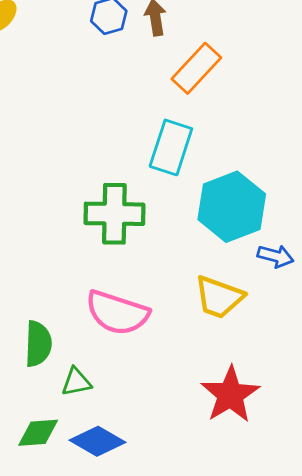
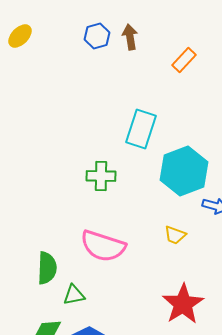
orange rectangle: (196, 68) -> (184, 60), moved, size x0.7
green cross: (114, 214) -> (101, 176), size x0.7
yellow trapezoid: (219, 297) -> (175, 235), size x0.6

